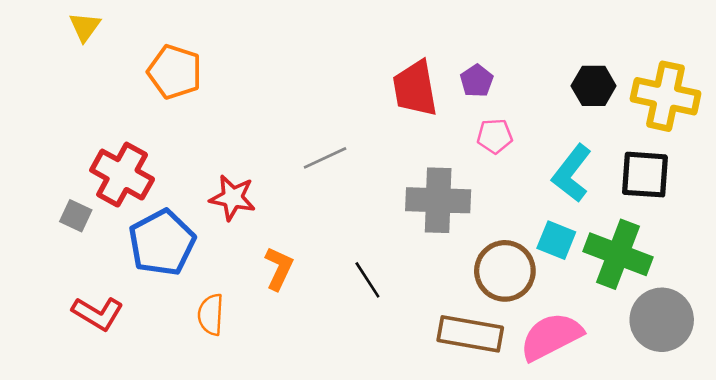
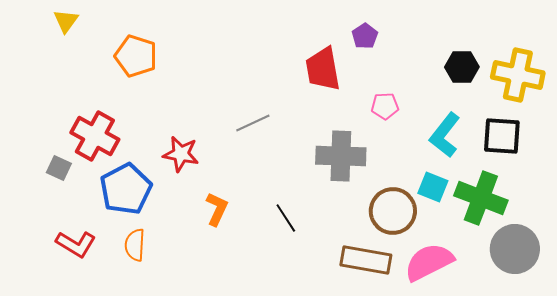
purple pentagon: (477, 81) -> (365, 36), moved
orange semicircle: (211, 315) -> (135, 245), moved

